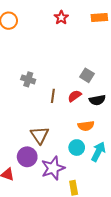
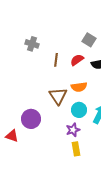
orange semicircle: (86, 126) -> (79, 87), moved
brown triangle: (40, 135) -> (58, 96), moved
purple star: (53, 168) -> (73, 130), moved, size x0.6

